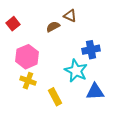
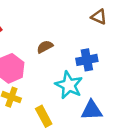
brown triangle: (70, 16) -> (99, 17), moved
brown semicircle: (53, 27) -> (45, 47), moved

